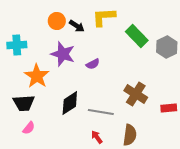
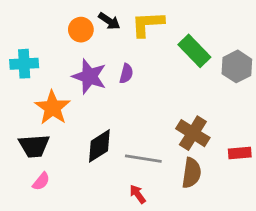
black arrow: (77, 26) -> (109, 21), moved
purple semicircle: (93, 64) -> (126, 74), moved, turned -48
brown semicircle: (130, 135) -> (192, 173), moved

